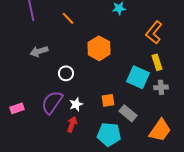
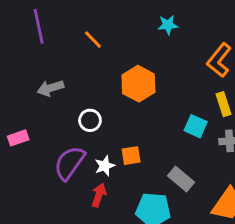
cyan square: (138, 77) -> (196, 126), size x0.7
orange square: (108, 100) -> (131, 156), moved
pink rectangle: (17, 108) -> (18, 138), moved

